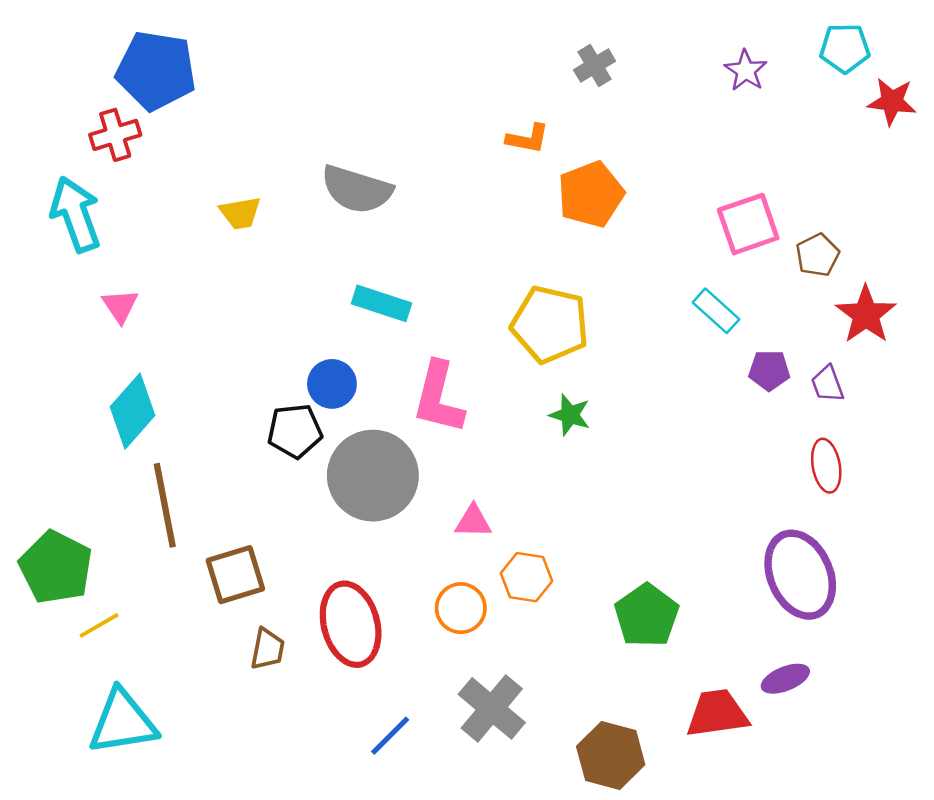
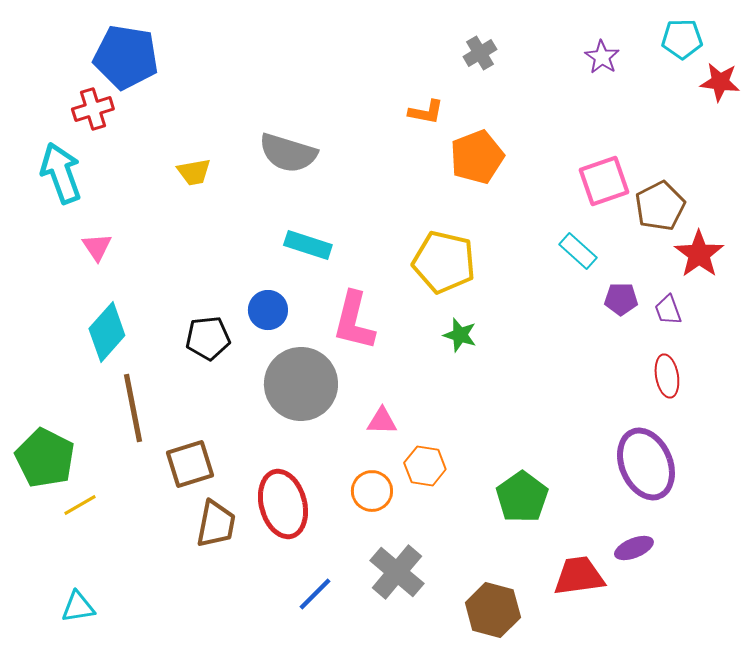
brown pentagon: (818, 255) -> (660, 206), size x1.4
black pentagon: (295, 431) -> (208, 338), moved
brown trapezoid: (268, 649) -> (216, 524), size x1.4
cyan triangle: (123, 722) -> (78, 607), moved, size x0.6

